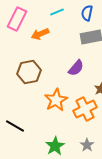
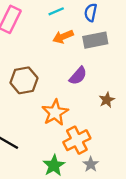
orange arrow: (40, 34) -> (63, 37), moved
orange cross: (85, 109) -> (77, 140), moved

